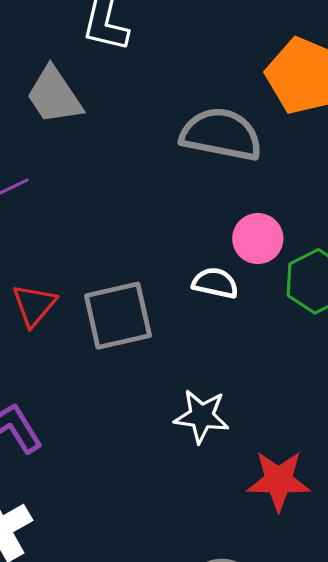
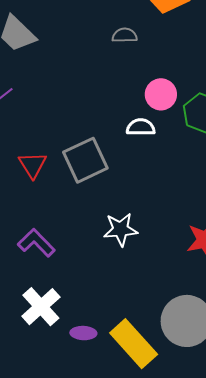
gray semicircle: (221, 134) -> (125, 35), size x0.5
white star: (202, 416) -> (121, 229), moved

